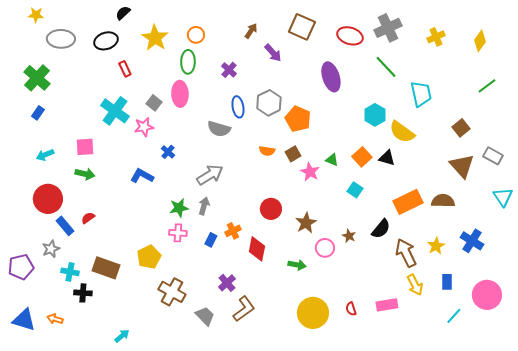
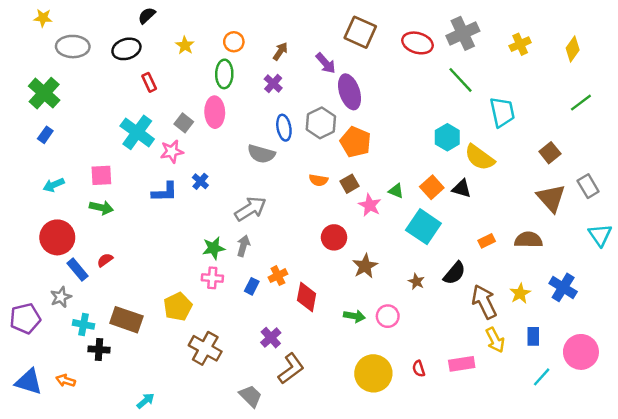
brown arrow: (251, 31) -> (280, 51), moved
yellow star: (155, 38) -> (185, 45), size x0.6
purple ellipse: (331, 77) -> (350, 92), moved
gray rectangle: (493, 156) -> (588, 186), turned 30
blue L-shape: (142, 176) -> (165, 192), moved, turned 150
cyan square: (355, 190) -> (423, 227), size x1.8
orange rectangle: (408, 202) -> (487, 241), size x0.5
red circle: (271, 209) -> (334, 237), moved
pink circle: (325, 248) -> (388, 316), moved
gray trapezoid: (205, 316) -> (251, 396), moved

